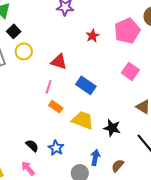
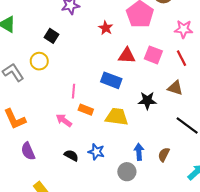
black square: (14, 31) -> (51, 36), moved
red triangle: (59, 62) -> (127, 56), moved
black star: (112, 128) -> (147, 101), moved
pink arrow: (28, 168) -> (64, 120), moved

